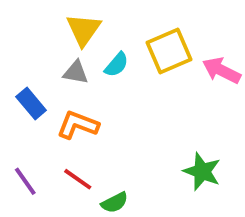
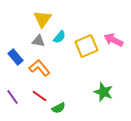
yellow square: (169, 51) -> (86, 46), moved
orange L-shape: (78, 125) -> (39, 68), turned 30

